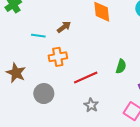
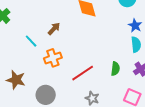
cyan line: (38, 36) -> (31, 41), turned 48
green semicircle: (121, 66) -> (115, 69), moved

